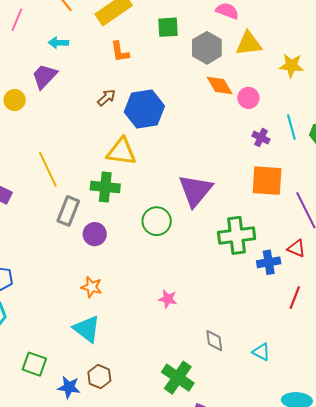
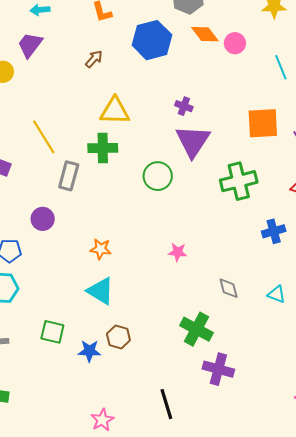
blue hexagon: (144, 109) -> (152, 40), moved
purple cross: (261, 138) -> (184, 106), moved
purple circle: (95, 234) -> (43, 219), moved
blue cross: (269, 262) -> (274, 231), moved

